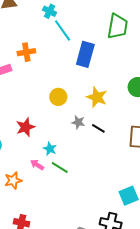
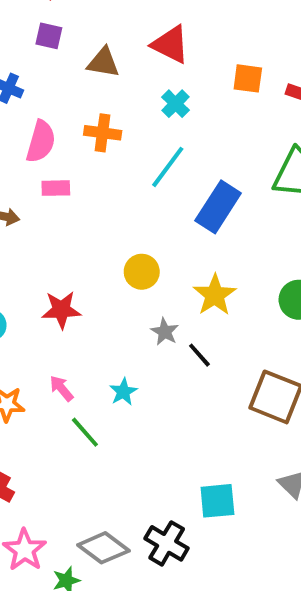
cyan line: (63, 31) -> (168, 167), moved, turned 55
orange cross: (26, 52) -> (103, 133), moved
cyan star: (50, 149) -> (123, 392), moved
green line: (60, 167) -> (85, 432), moved

